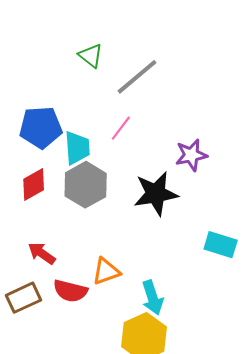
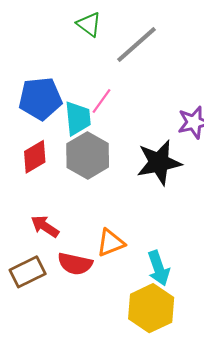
pink line: (121, 128) -> (101, 101), moved

